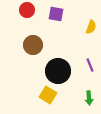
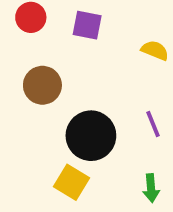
yellow semicircle: (91, 27) -> (155, 50), turned -88

